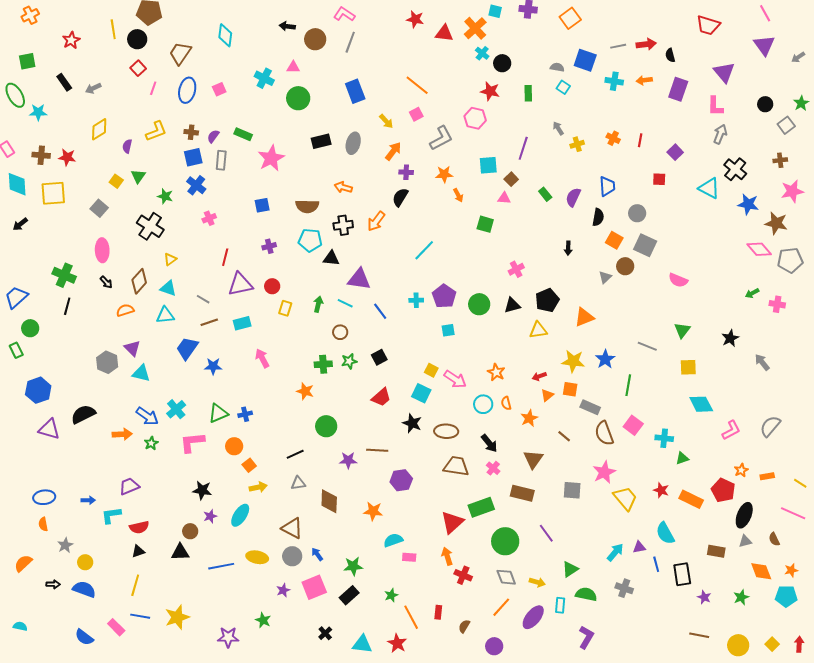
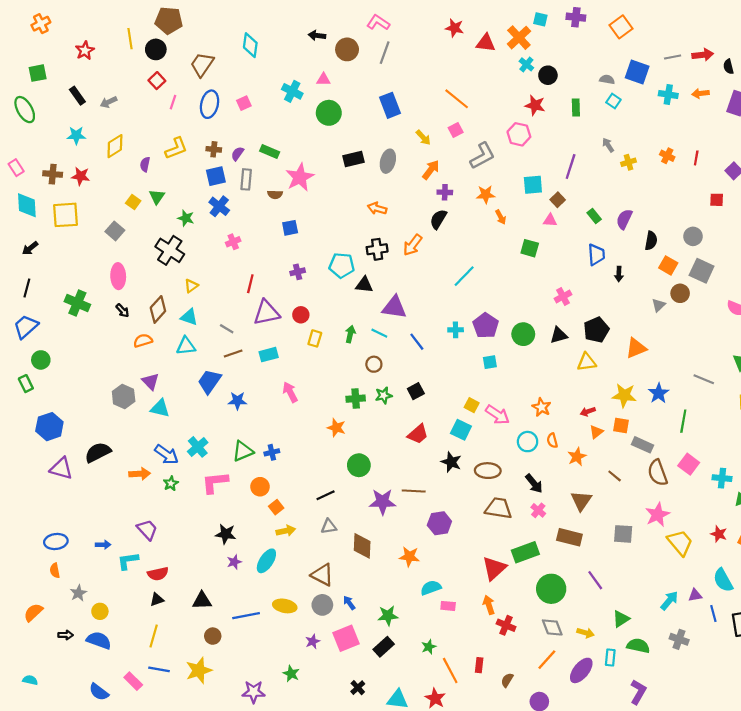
cyan star: (38, 112) -> (76, 135), moved
blue trapezoid: (607, 186) -> (596, 255), moved
brown semicircle: (307, 206) -> (275, 194), moved, size x0.6
black line: (67, 306) -> (27, 288), moved
purple star: (348, 460) -> (382, 502), size x1.4
purple trapezoid: (129, 486) -> (147, 530), turned 70
brown circle: (190, 531) -> (213, 636), moved

